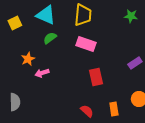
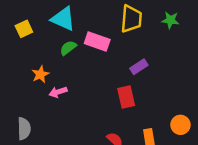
yellow trapezoid: (83, 15) -> (131, 19), moved
pink rectangle: (86, 44) -> (97, 42), moved
purple rectangle: (135, 63) -> (139, 67), moved

